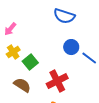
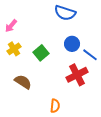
green square: (30, 62) -> (41, 53), moved
red cross: (57, 81) -> (77, 75), moved

